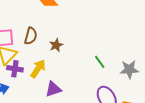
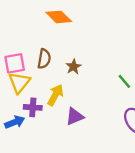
purple cross: (15, 69) -> (33, 107), moved

